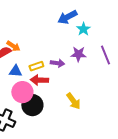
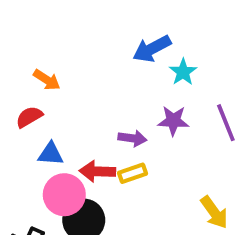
orange arrow: (13, 46) -> (47, 80), moved
yellow rectangle: (36, 66) -> (132, 173), moved
yellow arrow: (73, 101) -> (214, 212), moved

